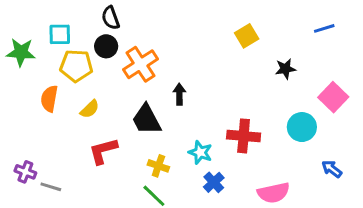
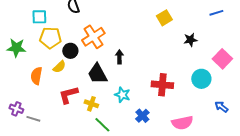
black circle: (106, 46) -> (70, 51), moved
green star: (21, 52) -> (16, 48), moved
orange semicircle: (49, 99) -> (36, 76), moved
cyan star: (200, 152) -> (122, 95), moved
yellow cross: (158, 166) -> (91, 104), moved

